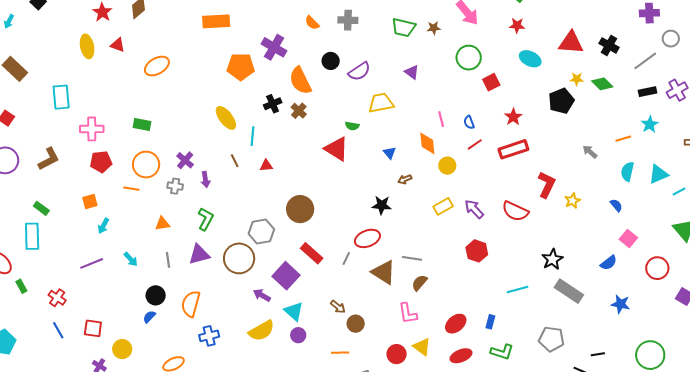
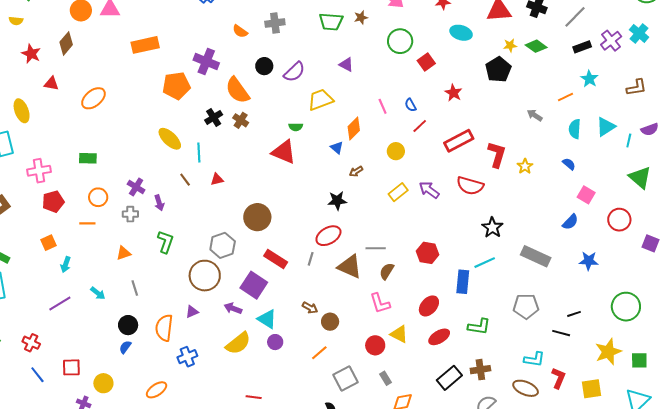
yellow ellipse: (87, 46) -> (22, 111), moved
orange diamond: (427, 143) -> (354, 128), moved, turned 60
red rectangle: (513, 149) -> (459, 141), moved
orange circle: (146, 165) -> (98, 197), size x0.7
cyan line: (679, 192) -> (629, 141), turned -40
red hexagon: (477, 251) -> (428, 253), moved
purple triangle: (199, 254) -> (192, 312), moved, size x0.6
black star: (552, 259) -> (492, 228), moved
blue rectangle: (490, 322) -> (463, 282), moved, size x1.6
orange line: (340, 353) -> (319, 353), turned -30

